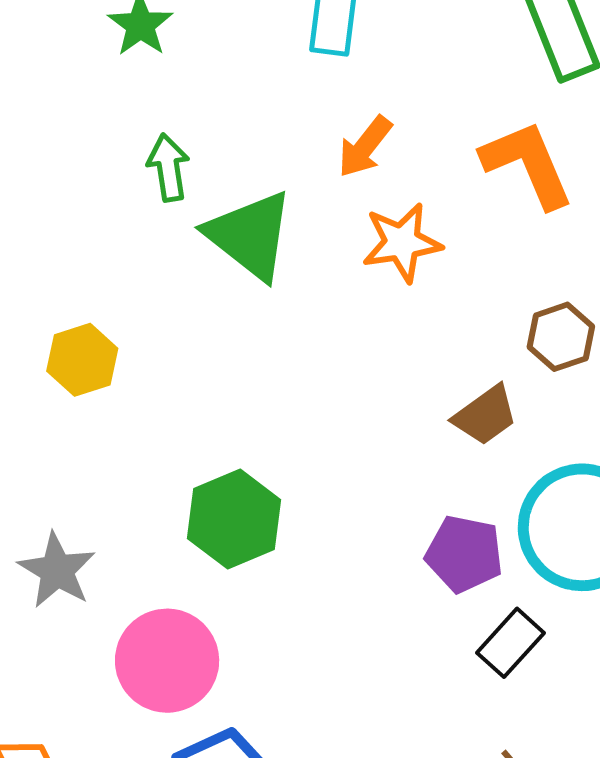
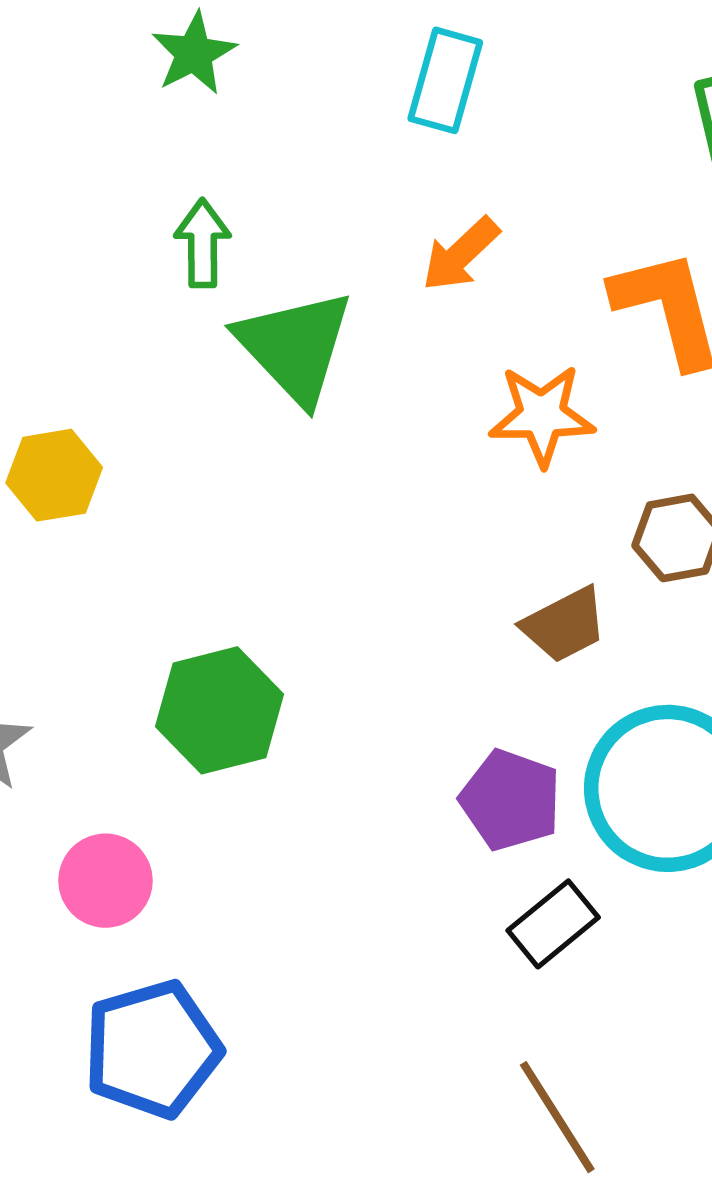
orange star: (402, 242) -> (542, 415), moved
pink circle: (167, 661) -> (105, 881), size x0.7

